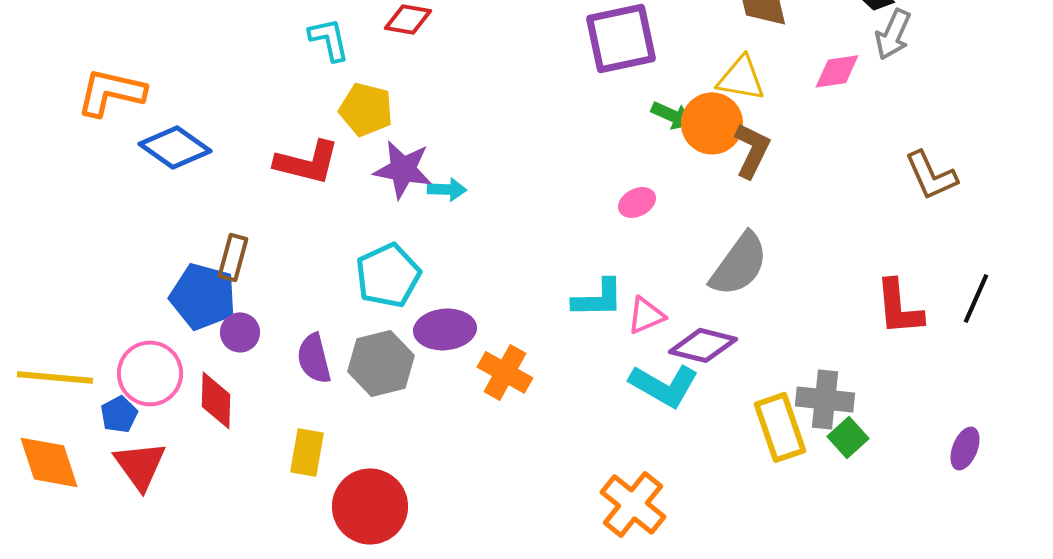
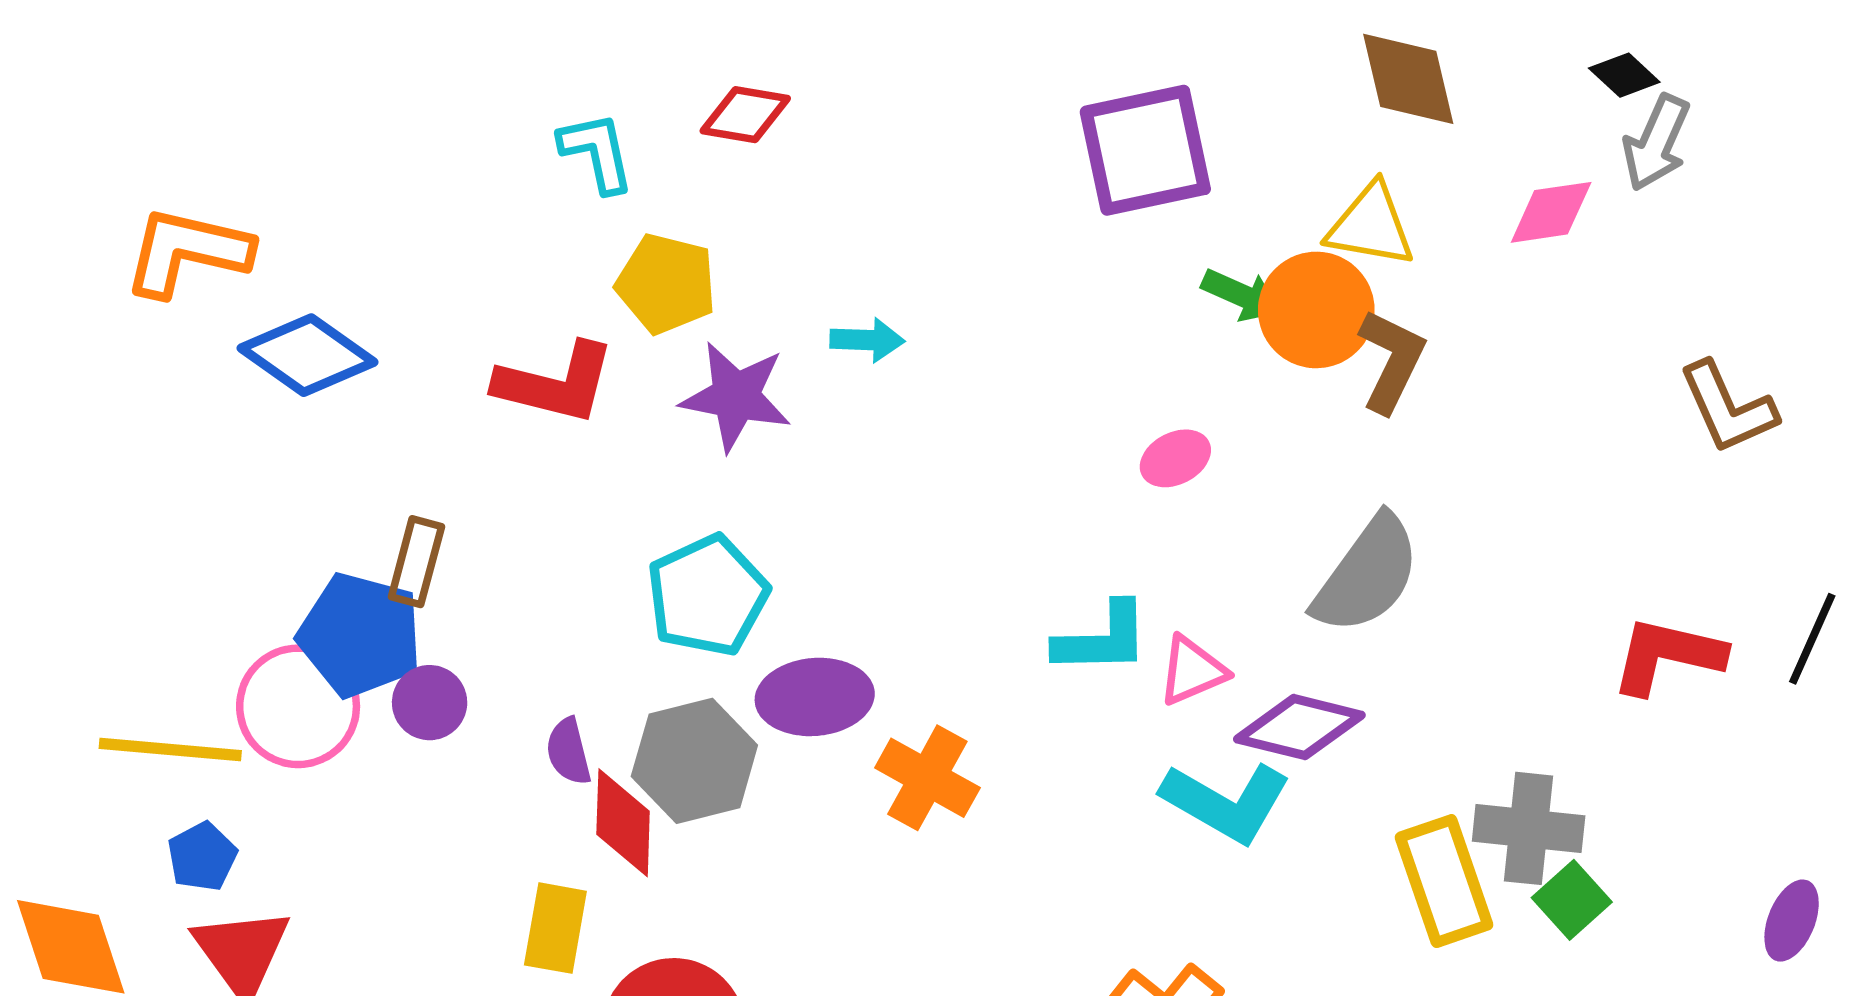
cyan arrow: (447, 189) -> (867, 340), moved
red L-shape: (899, 307) -> (1668, 656), turned 108
purple semicircle: (314, 358) -> (569, 751), size x0.7
pink circle: (150, 373) -> (298, 706), moved
yellow line: (55, 377) -> (170, 750), moved
red diamond: (216, 400) -> (623, 823), moved

